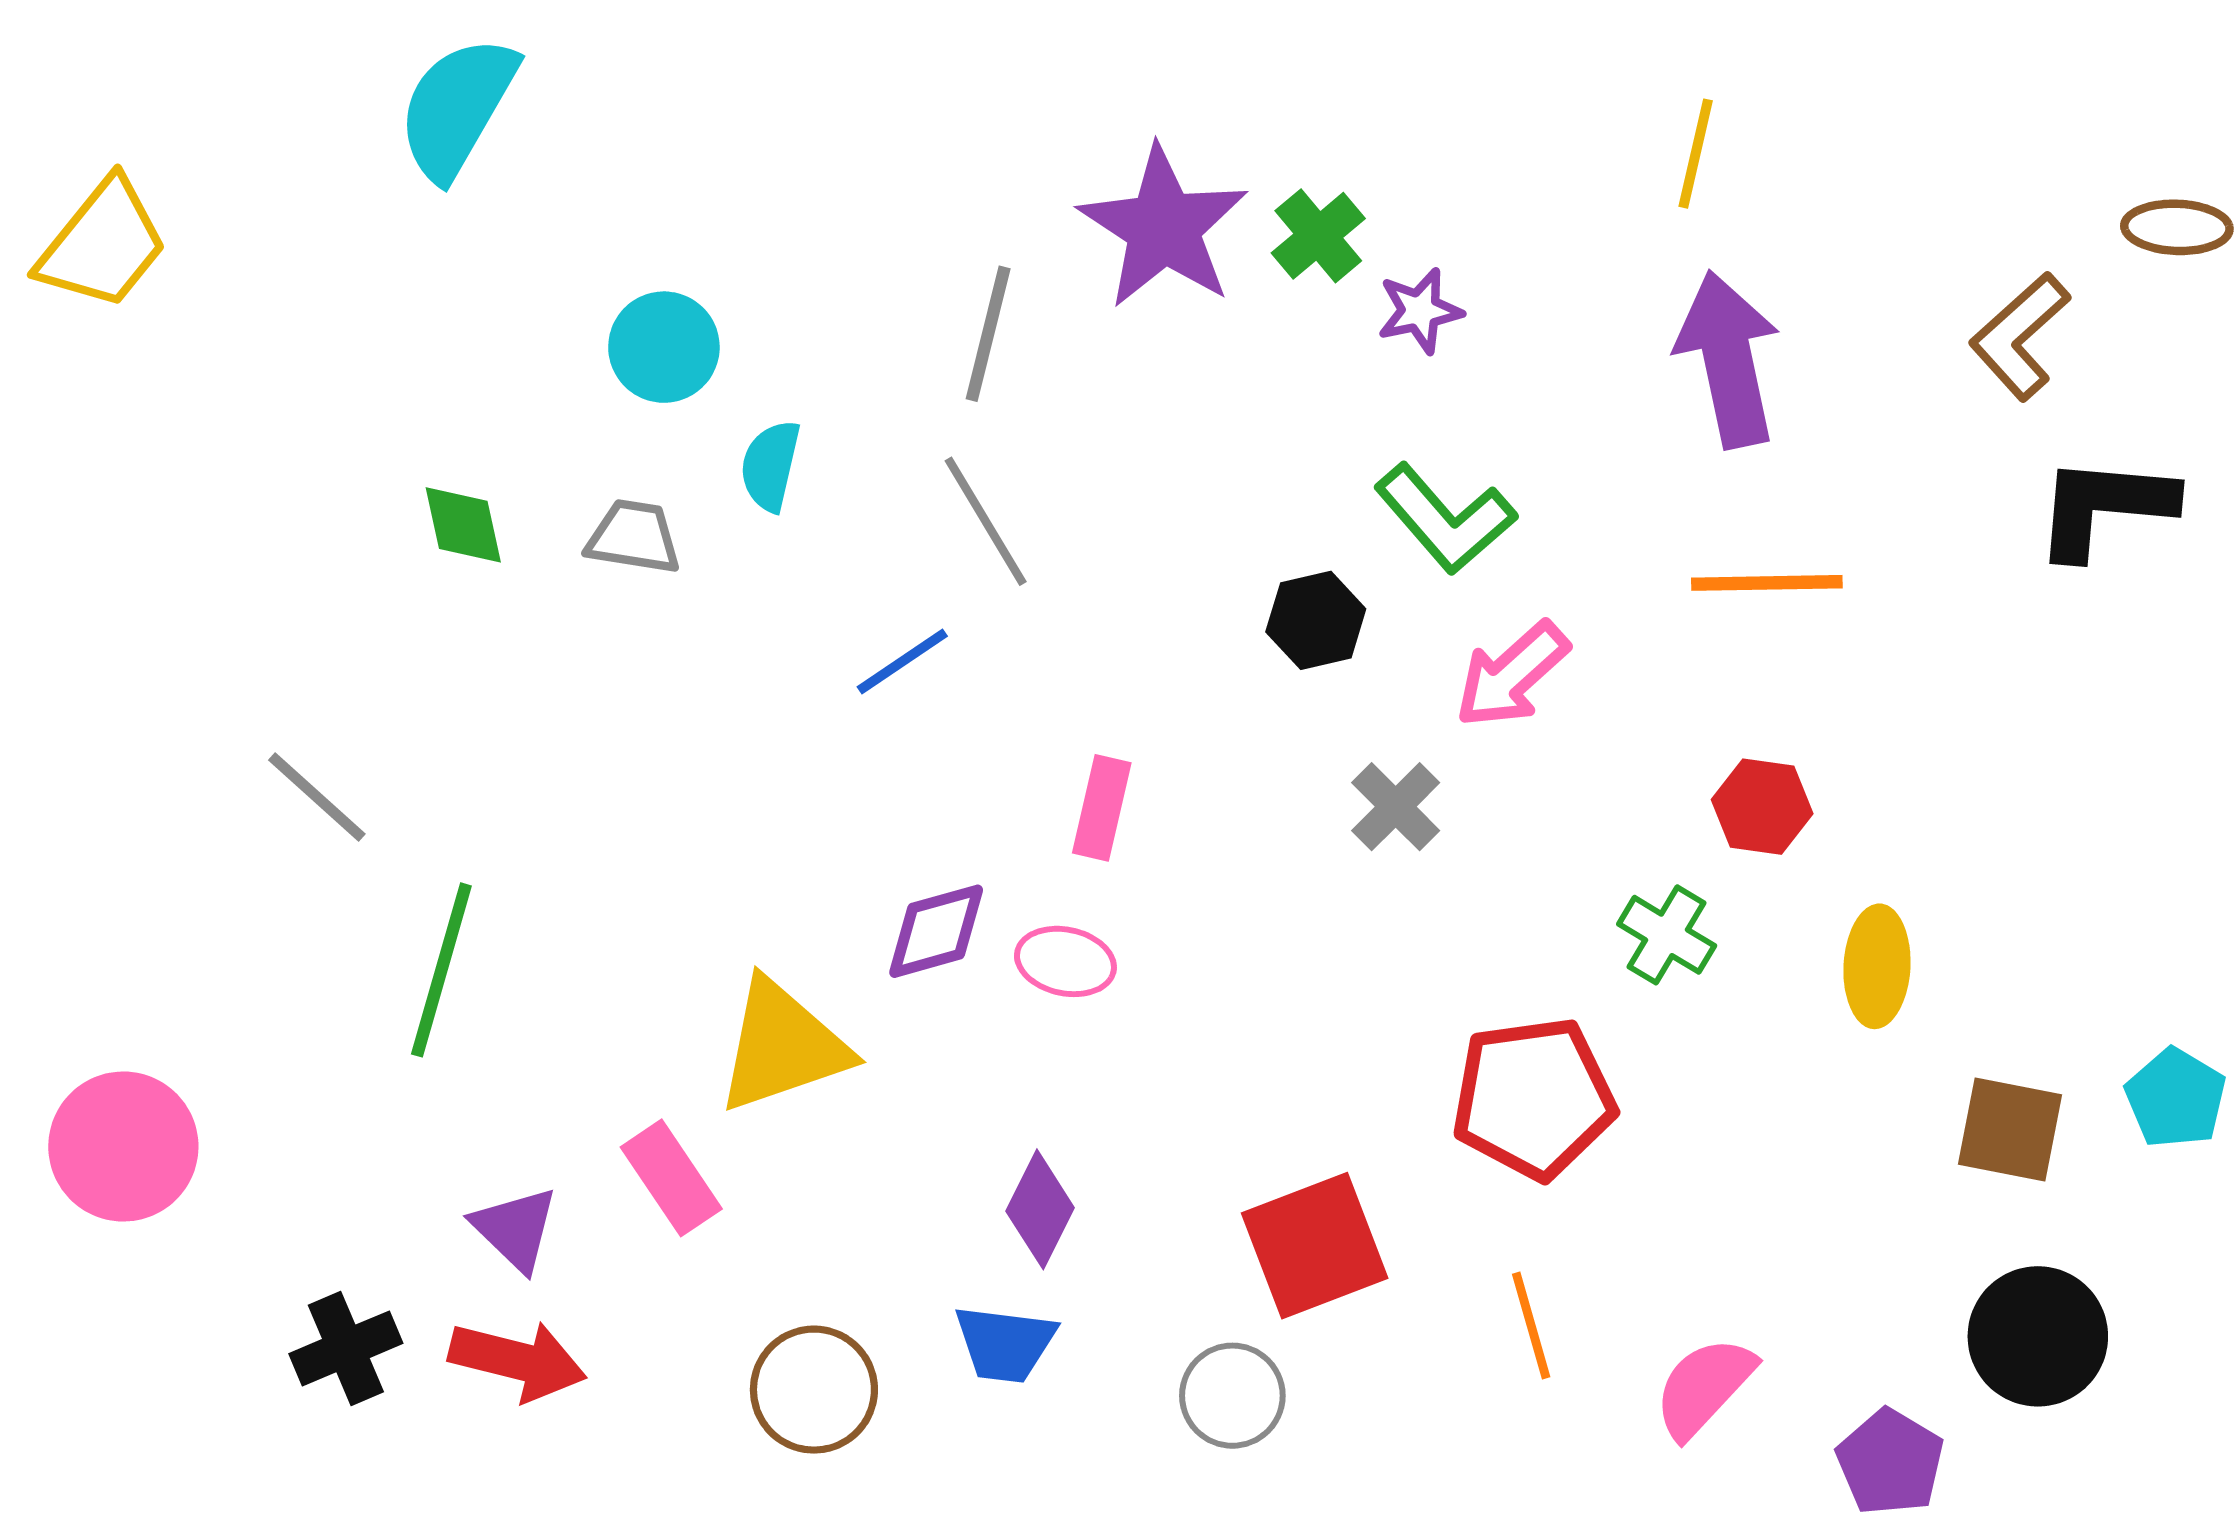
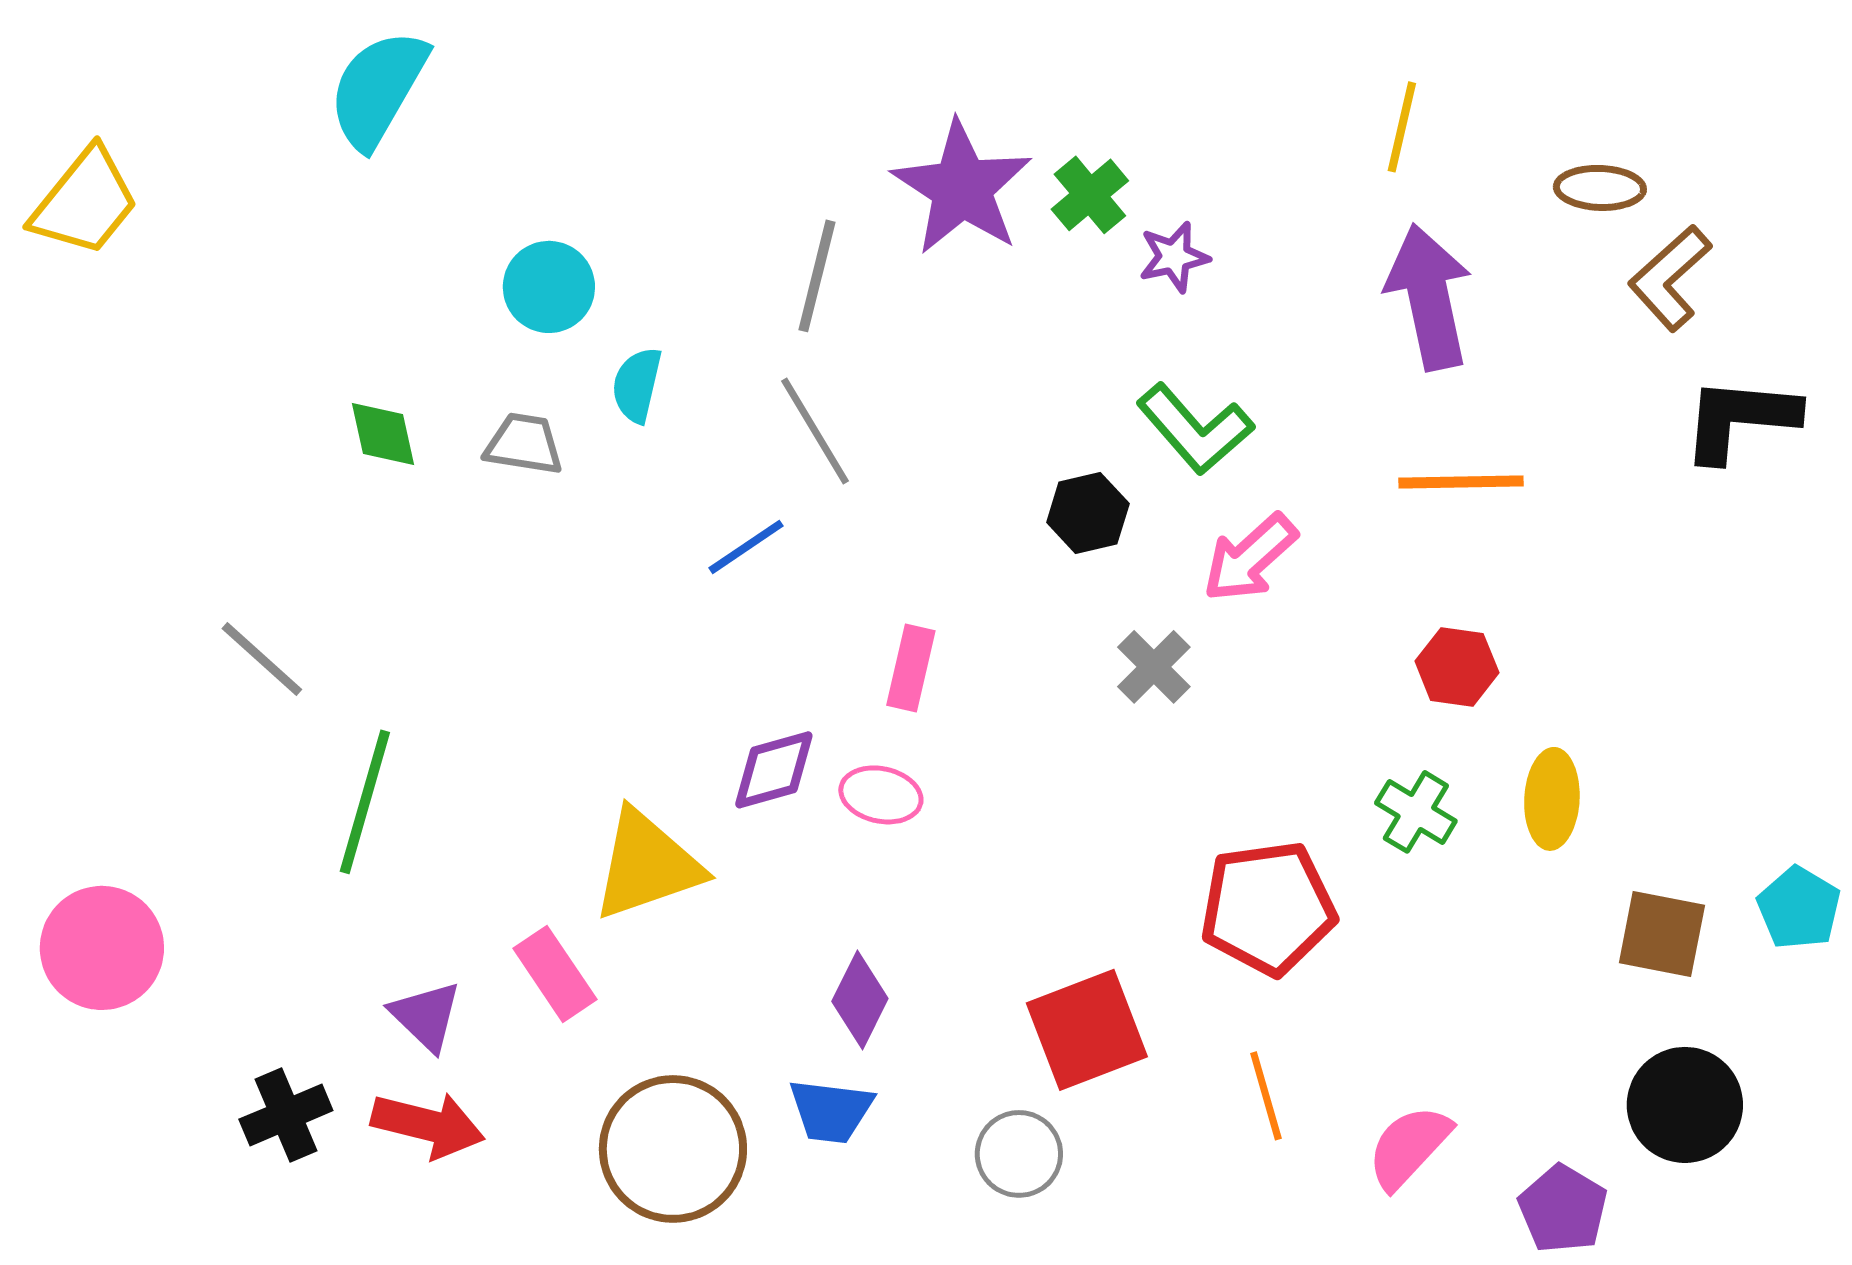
brown ellipse: (2177, 227) -> (1600, 188), moved
green cross: (1667, 935) -> (1416, 812), moved
brown circle: (814, 1390) -> (673, 1149), size x1.4

